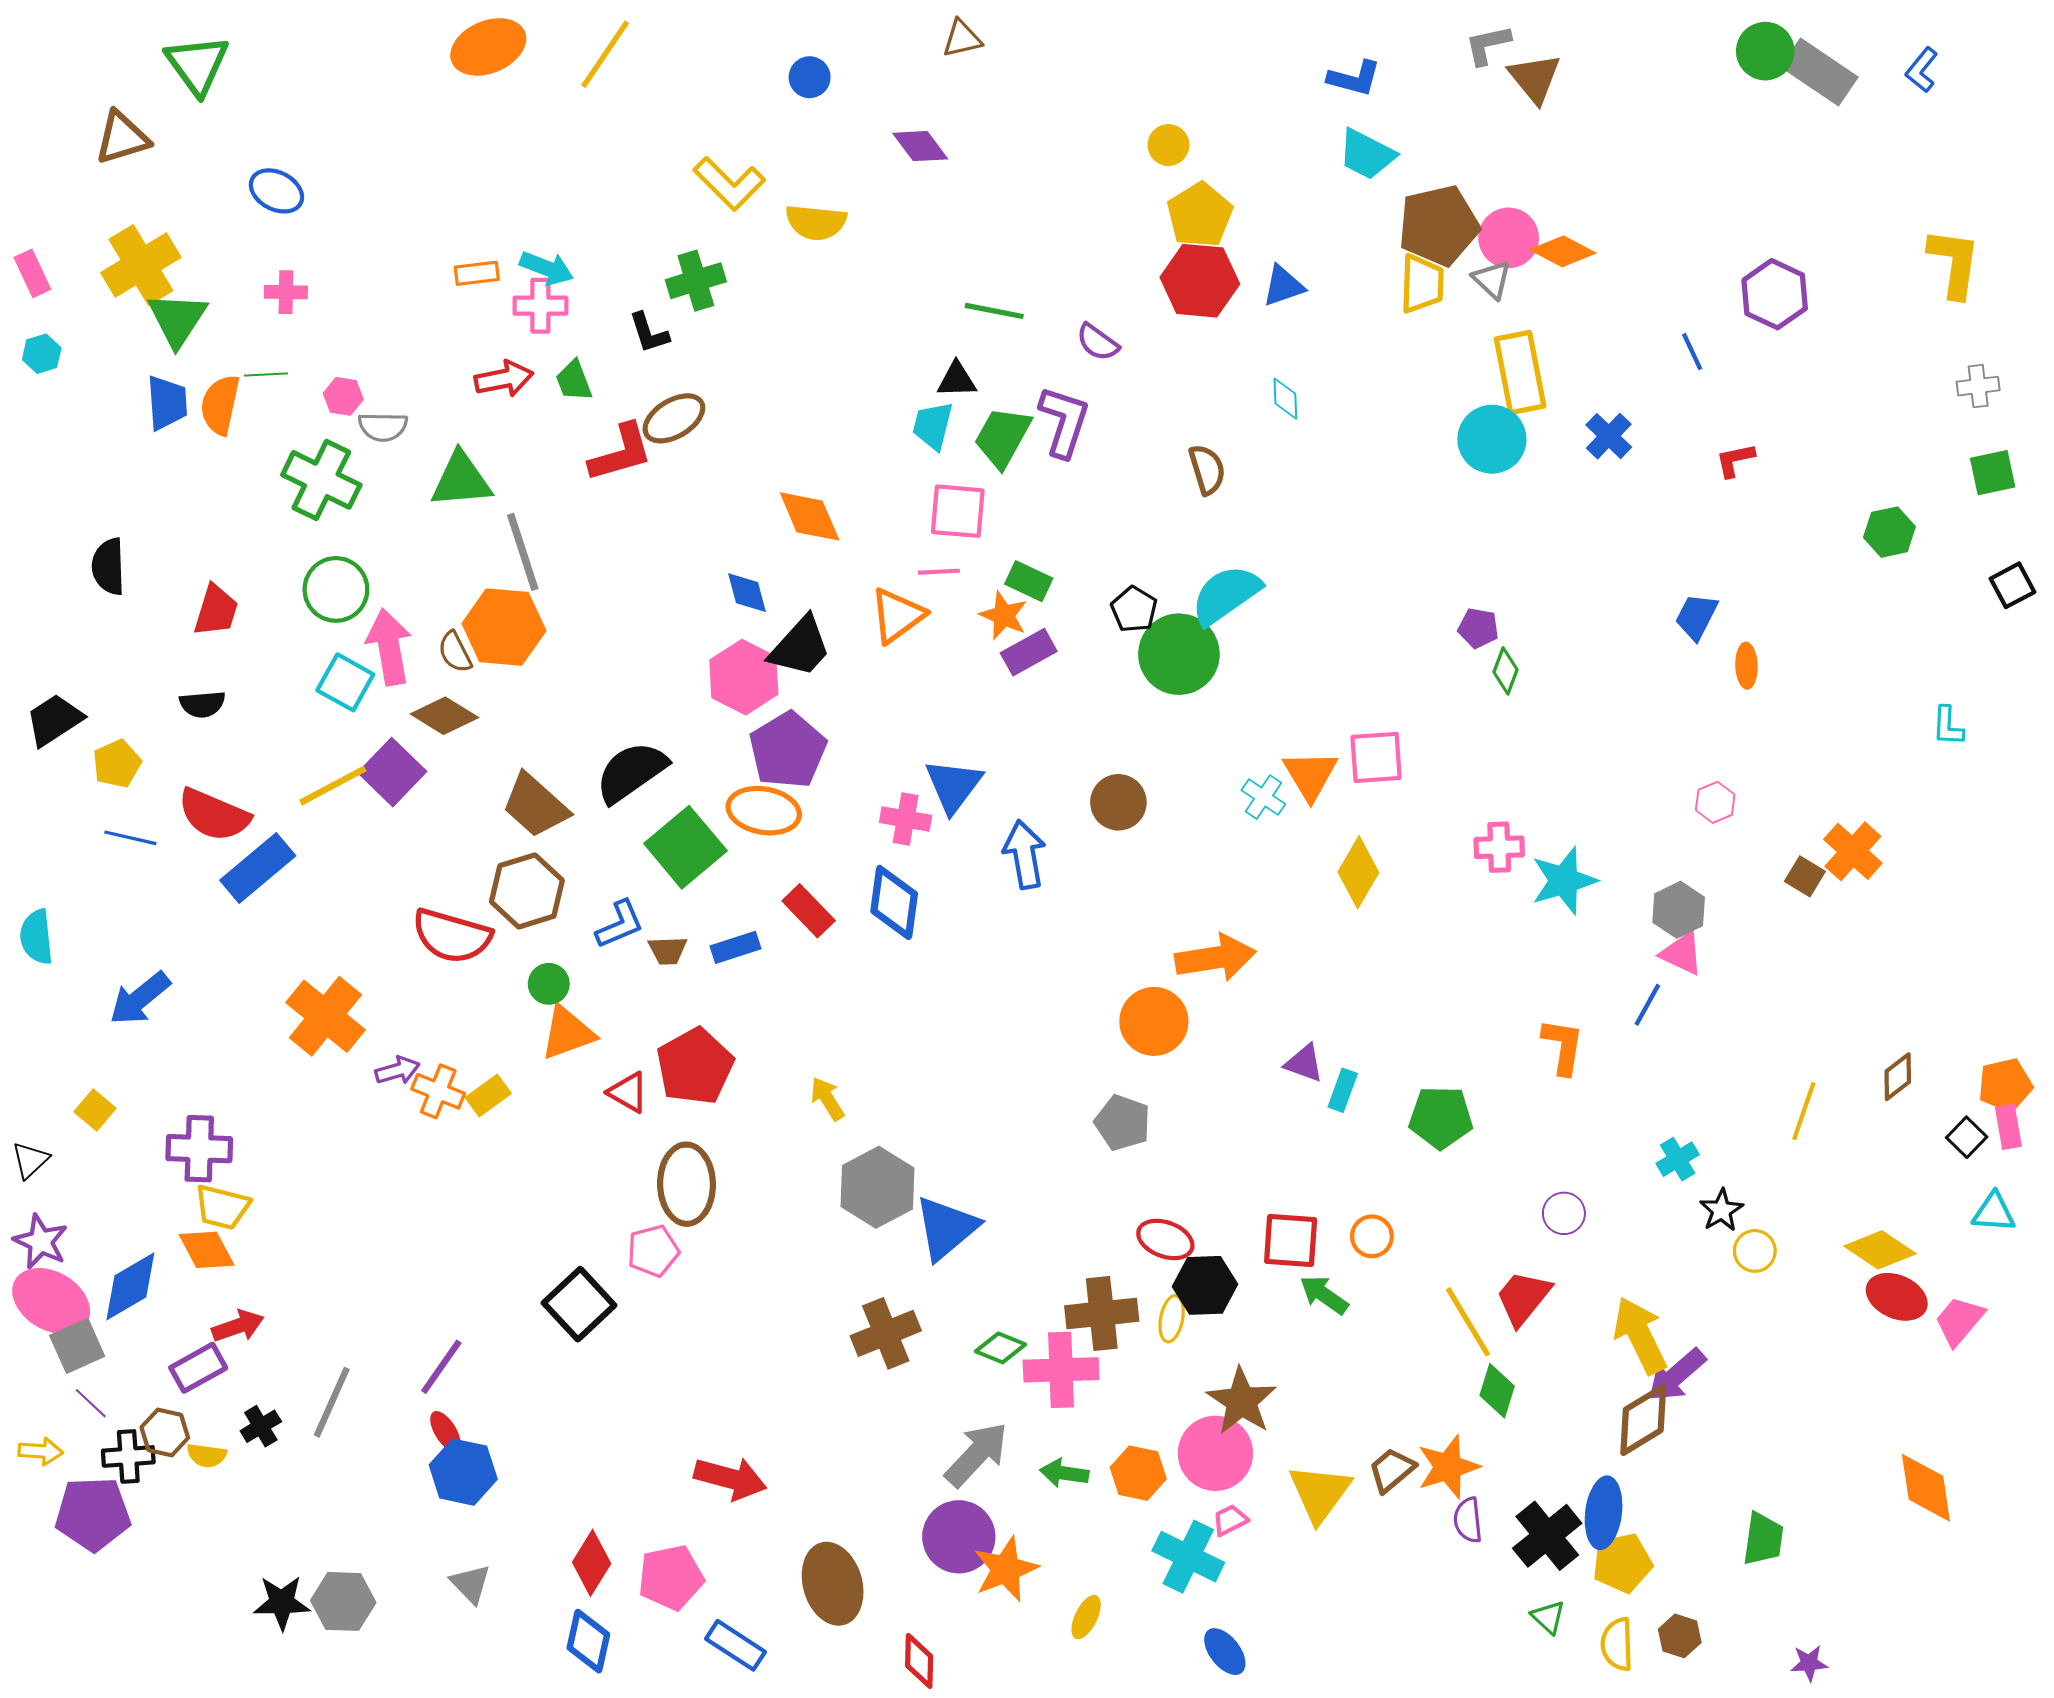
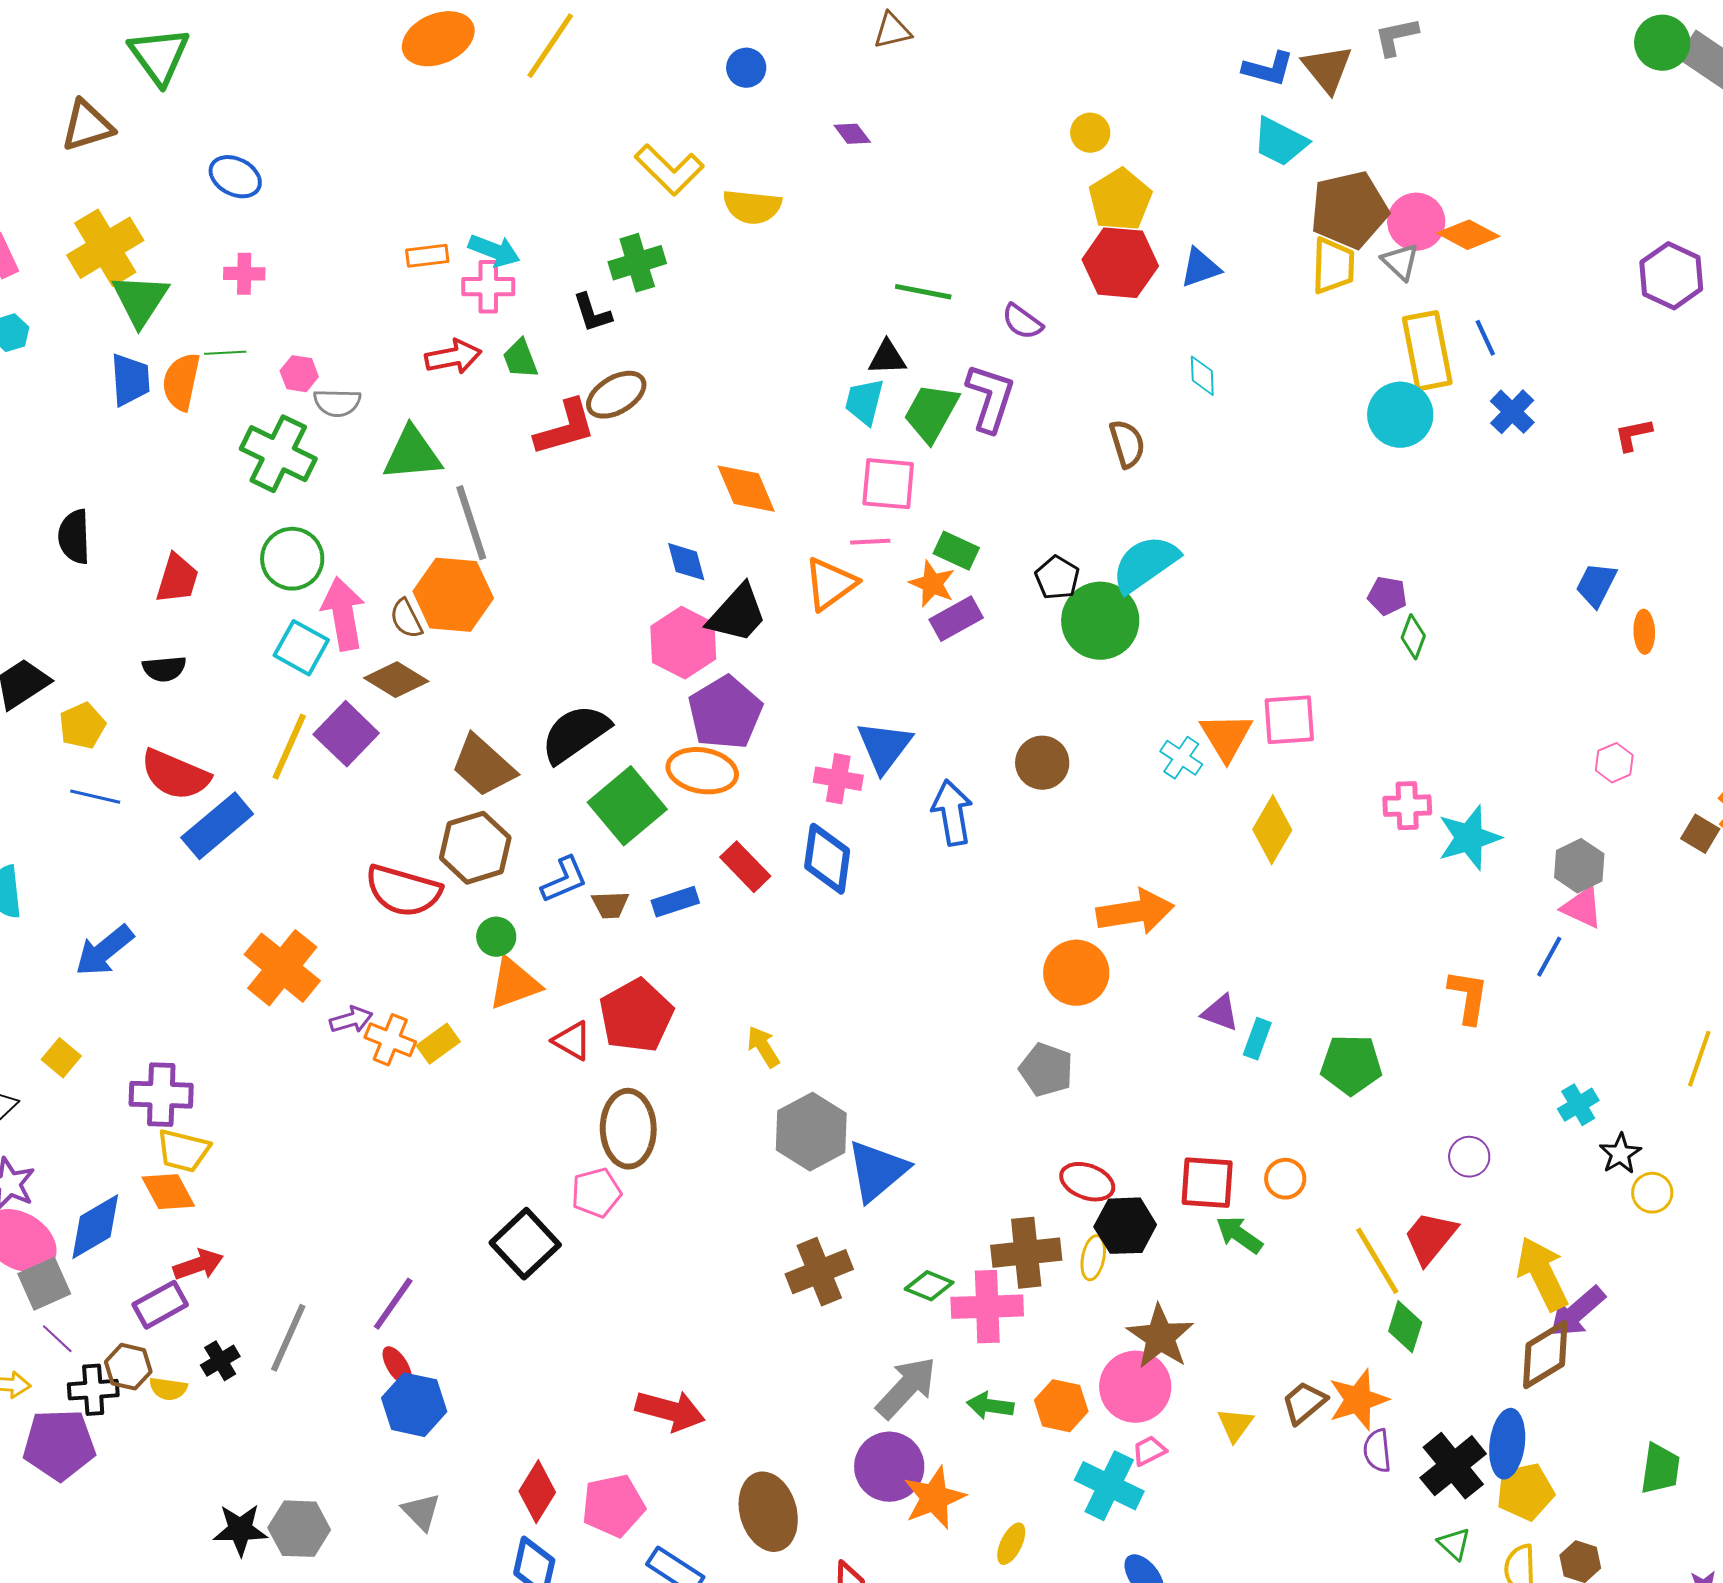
brown triangle: (1535, 78) -> (1327, 69), moved
purple diamond: (920, 146) -> (852, 134), size x0.7
blue line: (1692, 352) -> (1485, 338), moved
yellow line: (333, 786) -> (289, 747), turned -38
yellow triangle: (1320, 1493) -> (1235, 1425), size x0.6

